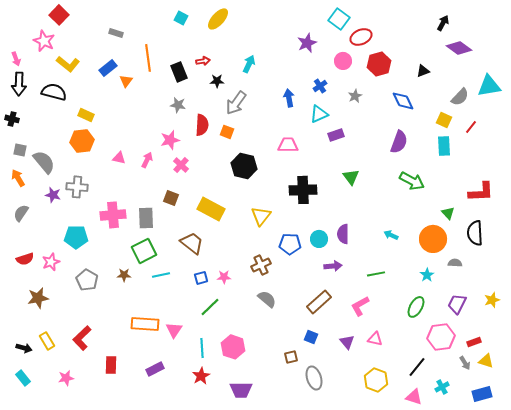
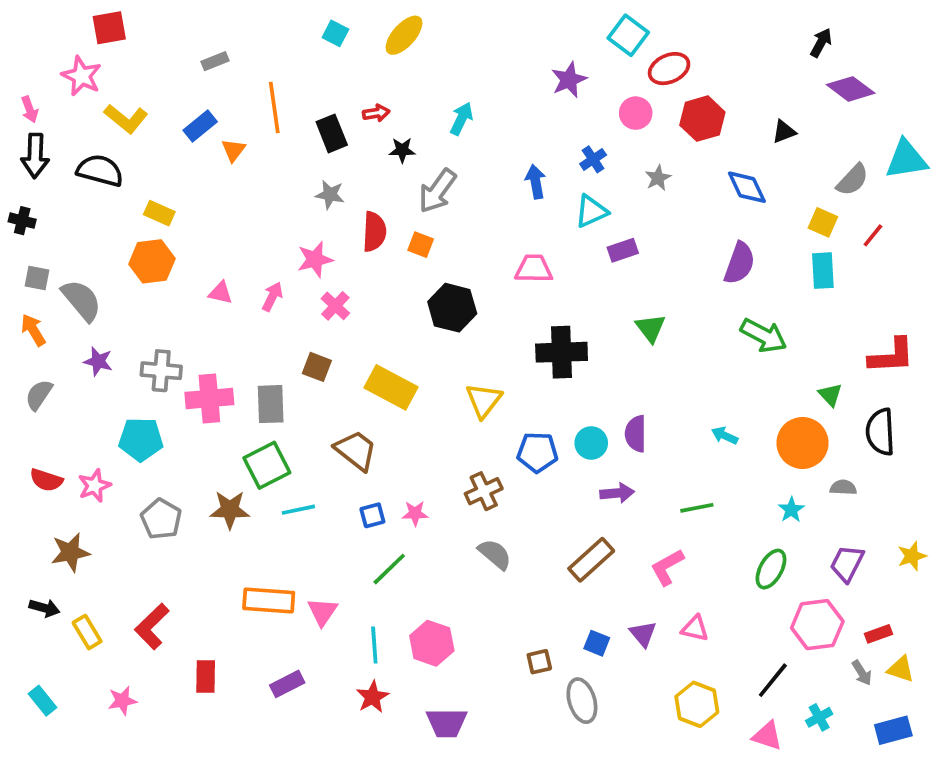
red square: (59, 15) -> (109, 28), turned 36
gray rectangle: (116, 33) -> (215, 61), turned -40
gray cross: (77, 187) -> (161, 371), moved
red semicircle: (25, 259) -> (46, 480), turned 36
brown star: (124, 275) -> (230, 510), size x1.5
blue square: (311, 337) -> (597, 643), moved
black arrow: (24, 348) -> (44, 608), moved

